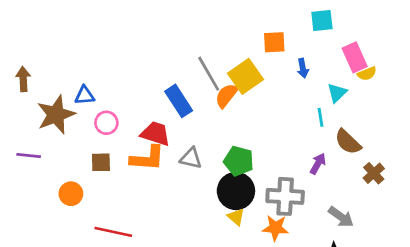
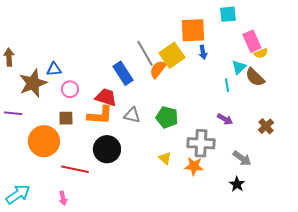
orange square: (274, 42) -> (193, 30), size x1.5
blue arrow: (303, 68) -> (203, 52), moved
brown semicircle: (348, 142) -> (255, 77), moved
purple arrow: (318, 164) -> (225, 119), turned 91
black circle: (236, 191) -> (107, 149), moved
orange circle: (71, 194) -> (44, 141), size x1.8

